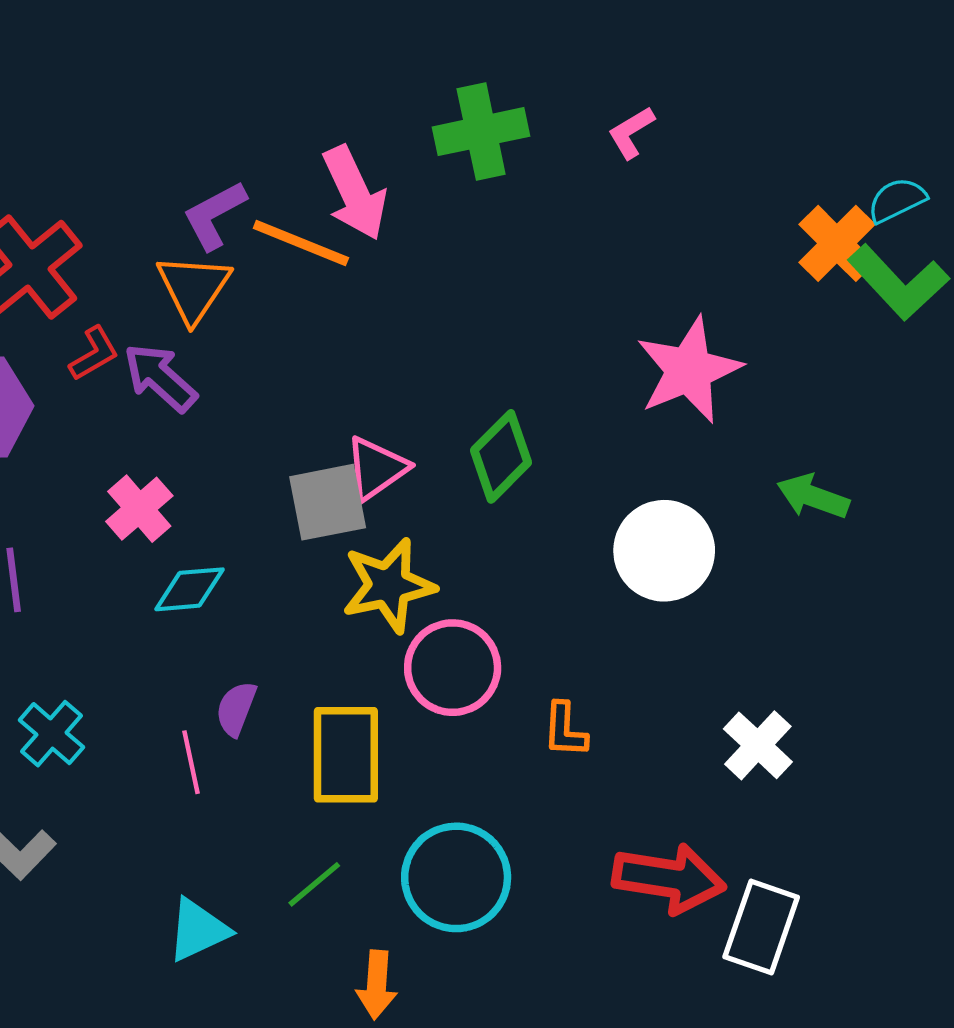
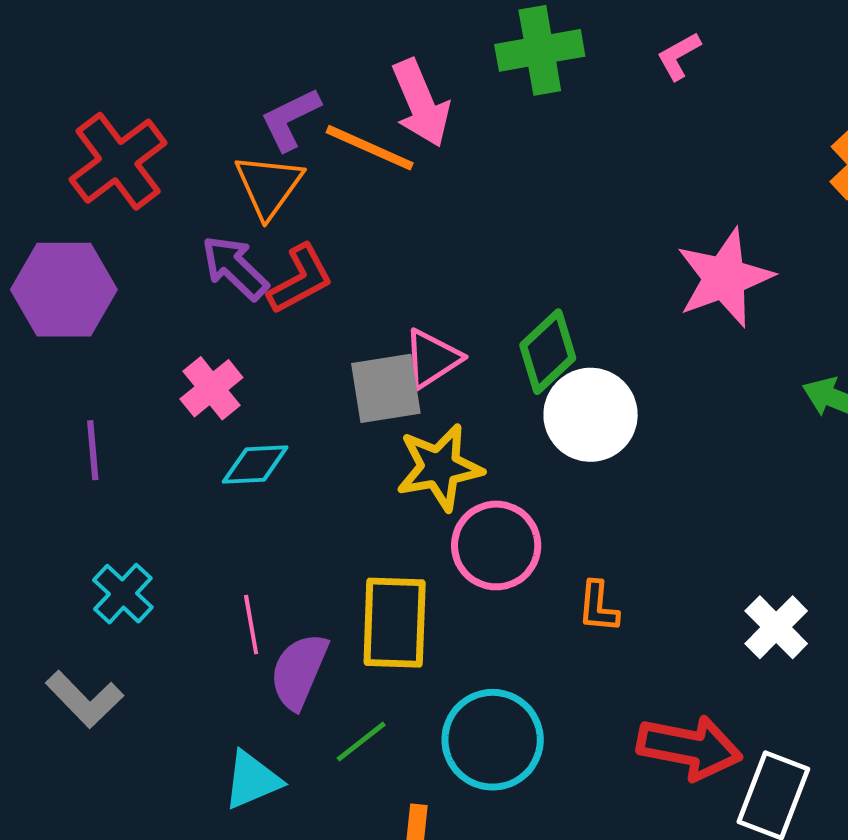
red L-shape: (94, 354) -> (300, 279), moved, size x1.4
white circle: (664, 551) -> (591, 415), moved
purple semicircle: (236, 709) -> (299, 671), moved, size x1.5

